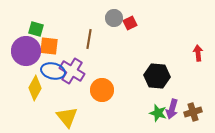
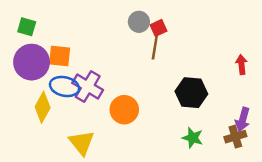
green square: (36, 29) -> (27, 27), moved
brown line: (89, 39) -> (155, 47), moved
purple arrow: (172, 109) -> (243, 119), moved

